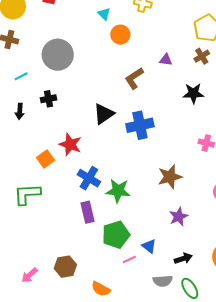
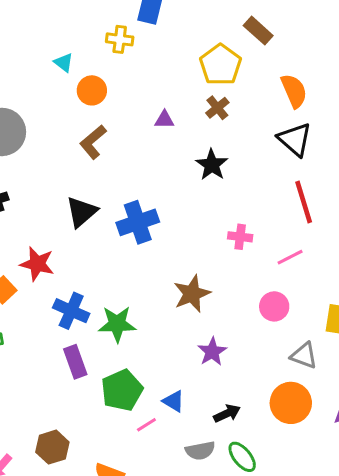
brown L-shape: (134, 78) -> (93, 142), moved
black star: (193, 93) -> (212, 165), turned -30

